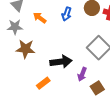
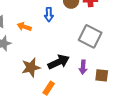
brown star: (26, 49) -> (31, 68), moved
brown square: (97, 88) -> (102, 75), turned -32

